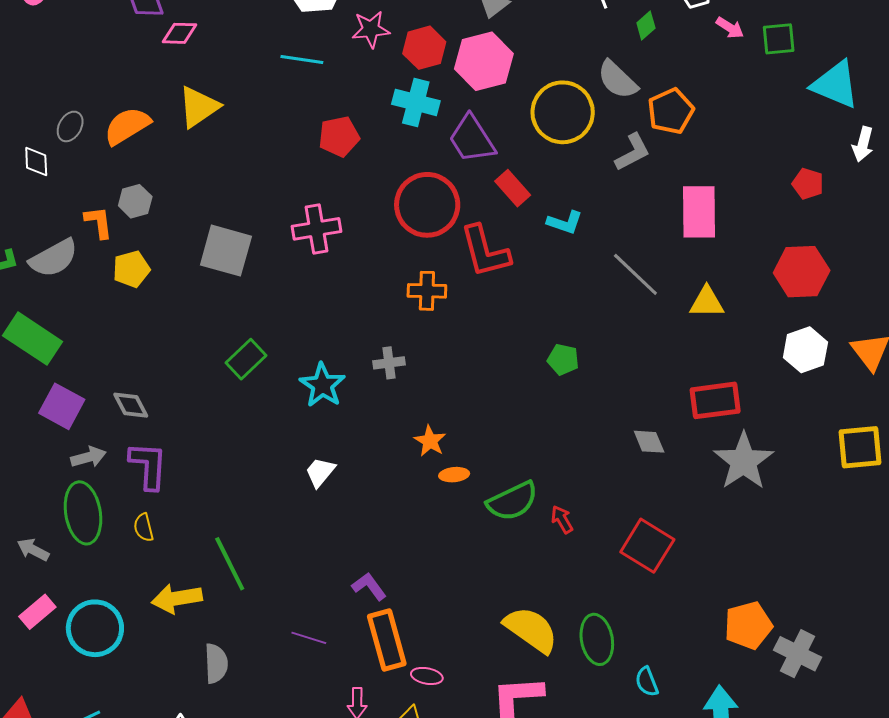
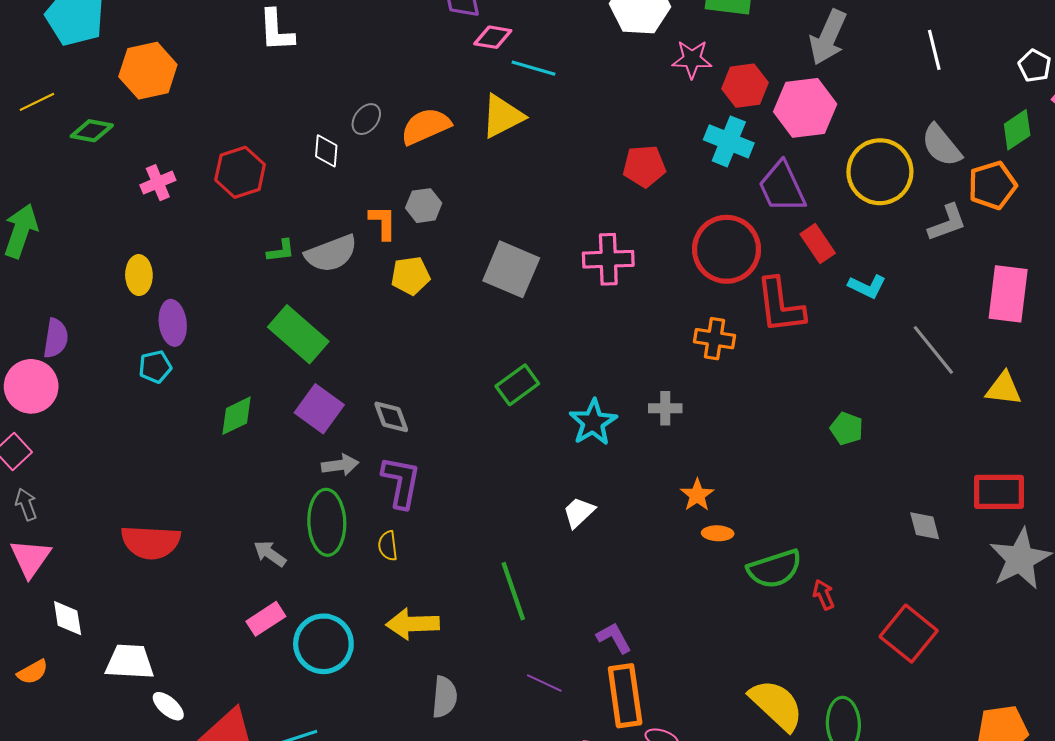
green diamond: (646, 25) -> (1017, 130), moved, size x1.4
cyan line: (302, 59) -> (533, 68), moved
green line: (230, 564) -> (513, 591), moved

